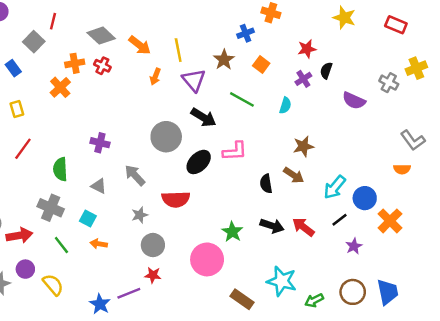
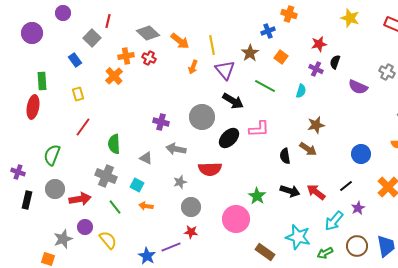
purple cross: (303, 79) -> (316, 69), turned -32
purple cross: (100, 143) -> (161, 122), moved
gray arrow: (135, 175) -> (176, 149), turned -36
cyan arrow: (335, 187) -> (334, 221), moved
blue circle: (365, 198) -> (361, 154), moved

